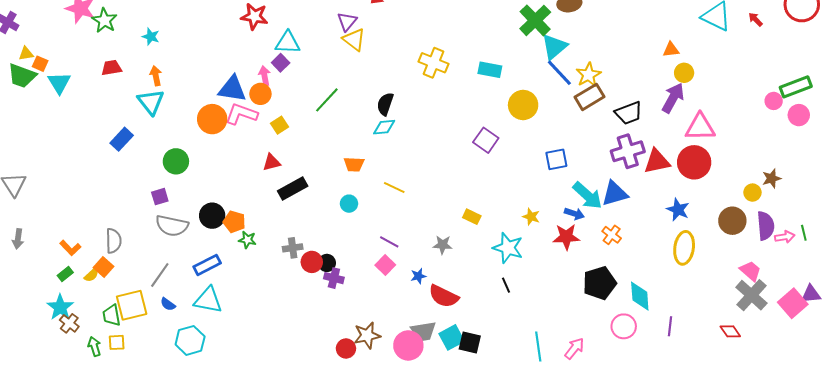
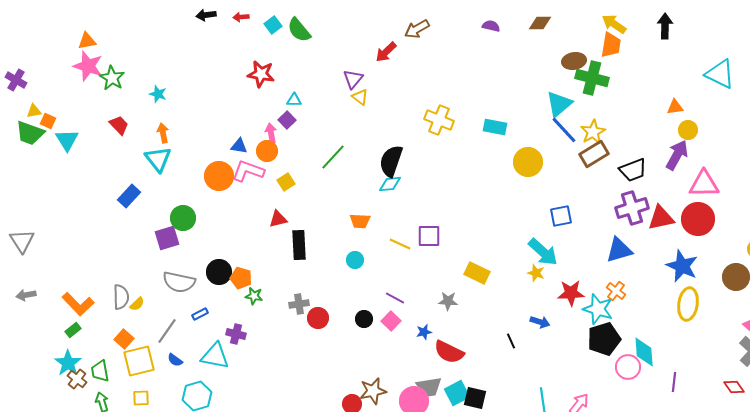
green cross: (535, 20) -> (592, 78), moved, turned -32
yellow triangle: (354, 40) -> (360, 97), size x0.7
cyan triangle: (288, 43) -> (294, 100), size x0.6
red trapezoid: (112, 68) -> (119, 125), turned 55
blue triangle: (232, 89) -> (239, 146), size x0.6
black semicircle: (385, 104) -> (391, 161), size x1.4
purple square: (486, 140) -> (429, 236), moved, turned -35
black rectangle: (293, 188) -> (299, 245), turned -64
cyan arrow: (587, 196) -> (543, 252), moved
purple square: (160, 197) -> (167, 238), moved, size x1.4
blue star: (678, 210) -> (682, 266), size x1.4
blue arrow: (574, 214) -> (540, 322), moved
yellow rectangle: (472, 217) -> (477, 273), size x1.4
gray arrow: (18, 239) -> (26, 295), turned 72
orange L-shape: (70, 248) -> (78, 304), size x1.5
cyan star: (508, 248) -> (598, 309), moved
black circle: (327, 263) -> (364, 319), moved
blue rectangle: (207, 265) -> (200, 314), moved, size x0.6
orange square: (103, 267) -> (124, 339), moved
yellow semicircle: (91, 275) -> (137, 304), moved
purple cross: (334, 278) -> (236, 334), moved
green trapezoid: (112, 315) -> (100, 371), moved
pink circle: (624, 326) -> (628, 367), moved
yellow square: (117, 342) -> (141, 398), moved

